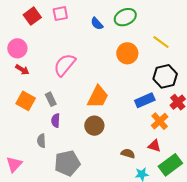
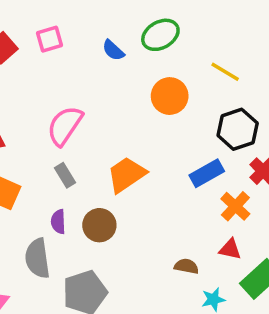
orange trapezoid: (98, 97) -> (126, 175), turned -145
gray rectangle: (51, 99) -> (65, 175), moved
brown circle: (94, 126) -> (99, 225), moved
gray semicircle: (41, 141) -> (37, 258), size x1.6

